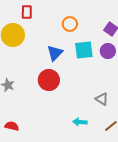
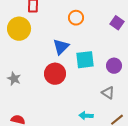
cyan square: (84, 50) -> (85, 60), moved
purple circle: (108, 51) -> (114, 66), moved

